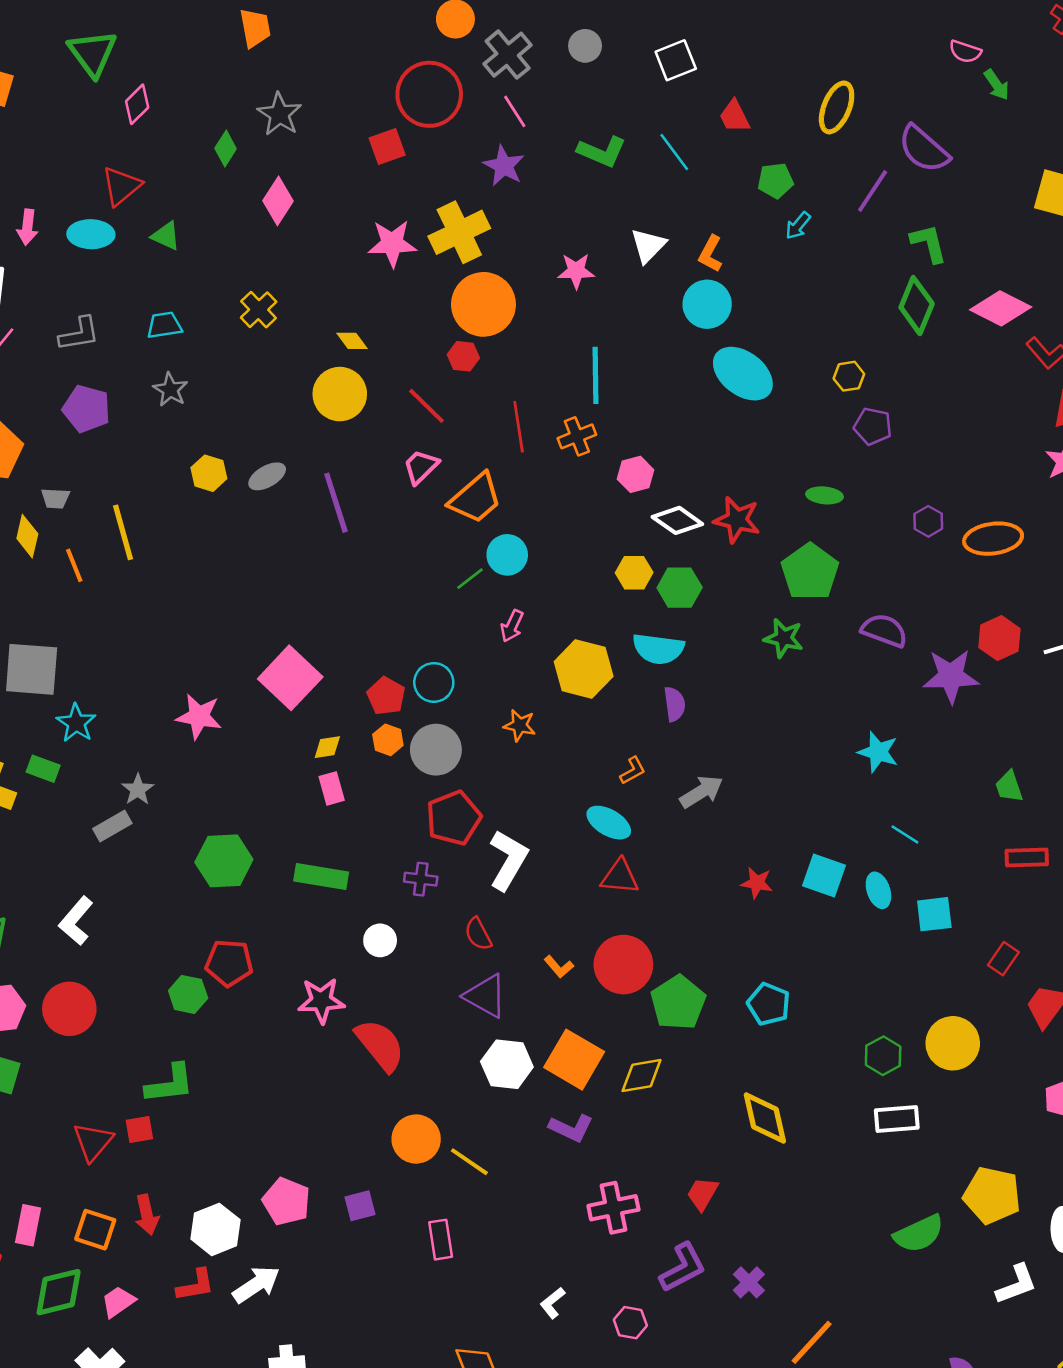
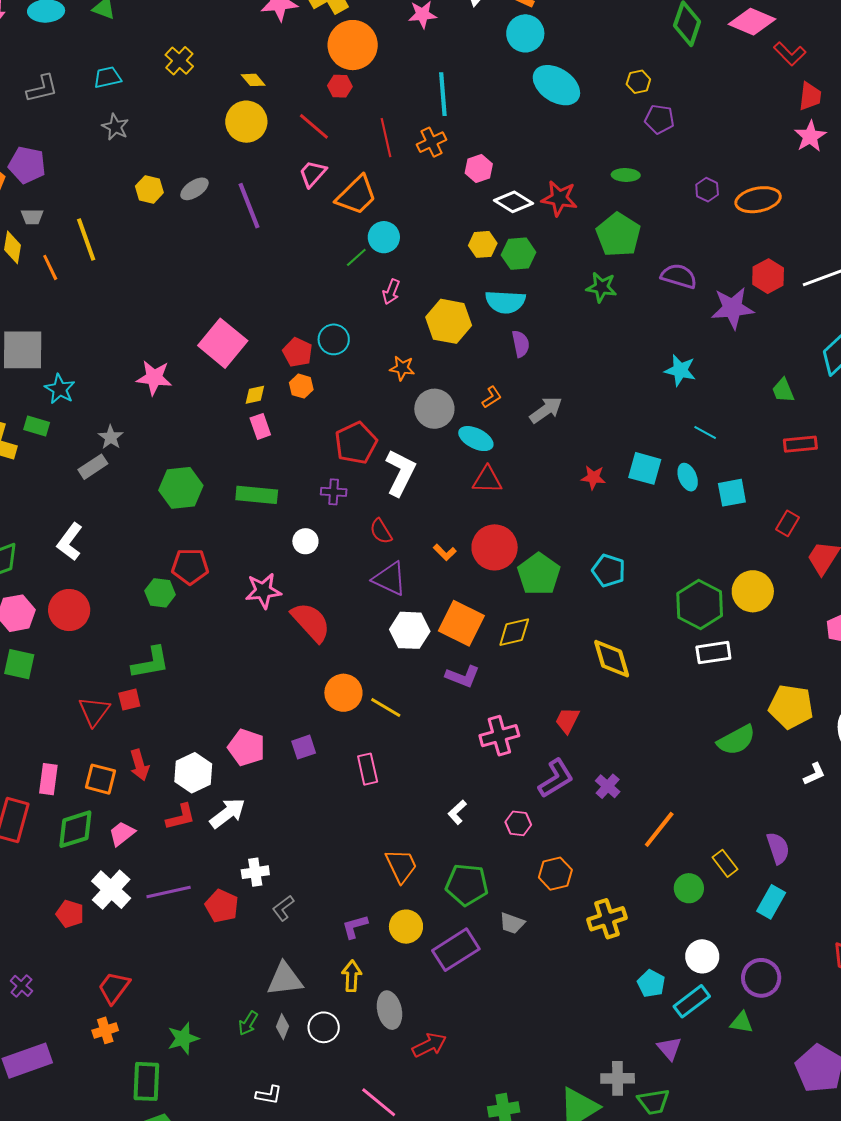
purple pentagon: (87, 409) -> (27, 165), moved
gray circle: (436, 750) -> (434, 409), moved
green hexagon: (883, 1056) -> (700, 605), size x1.6
white L-shape: (1016, 1284) -> (814, 774), size x0.7

